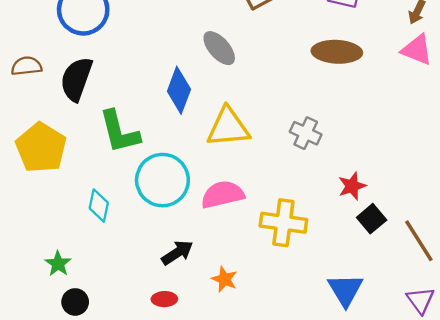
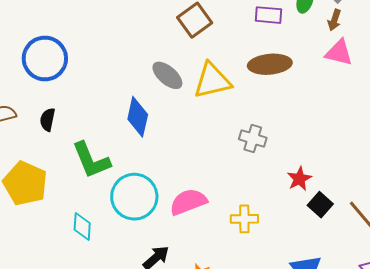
black semicircle: (76, 79) -> (47, 120), size x0.6
yellow triangle: (228, 127) -> (212, 81), moved
yellow cross: (283, 223) -> (244, 219), size x0.7

